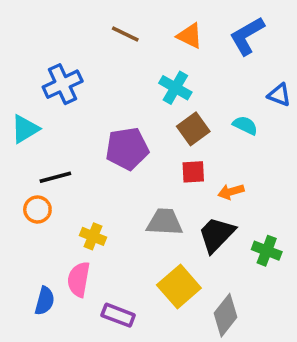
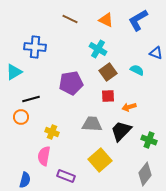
blue cross: (63, 84) -> (35, 47), turned 30
blue semicircle: (45, 301) -> (25, 180), moved
gray diamond: (226, 315) -> (145, 174), moved

